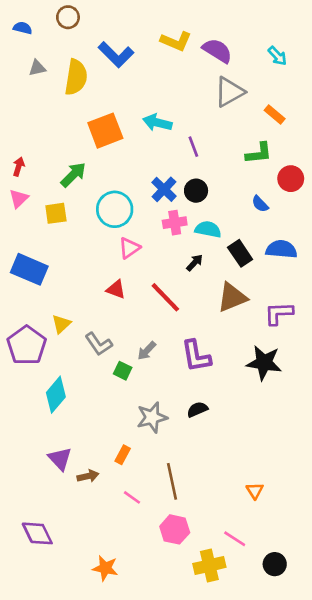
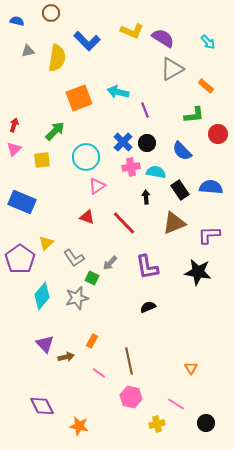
blue semicircle: (260, 204) -> (182, 151), moved, size x1.5
black arrow: (195, 263) -> (146, 197), turned -48
gray star: (152, 417) -> (77, 298), moved
purple diamond: (37, 533) -> (42, 406), moved
yellow cross: (209, 565) -> (157, 424), size x0.7

